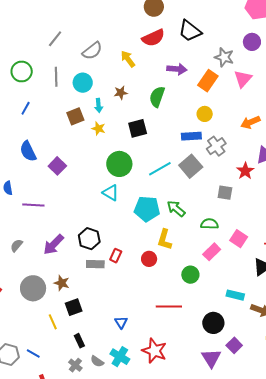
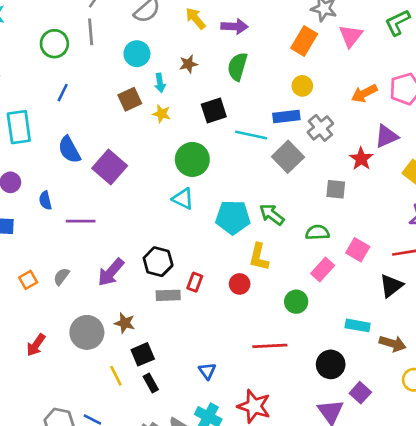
purple arrow: (177, 69) -> (234, 26), moved
gray line: (56, 77) -> (91, 32), moved
purple square: (57, 166) -> (110, 167), size x1.4
cyan line: (160, 169) -> (251, 135), moved, turned 45
black rectangle: (79, 341) -> (151, 383), moved

